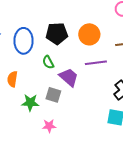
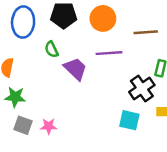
gray square: (53, 95) -> (23, 125), moved
green star: (30, 103) -> (15, 97), moved

